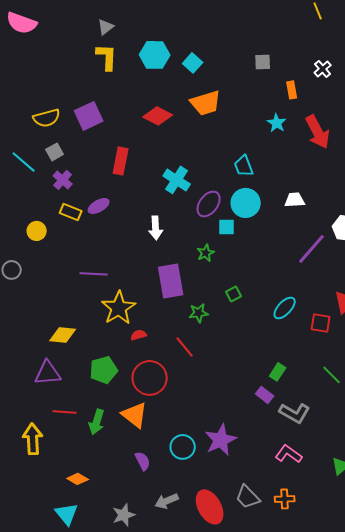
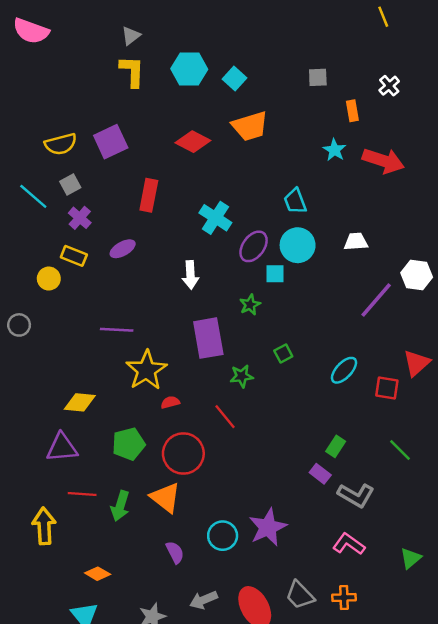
red arrow: (318, 132) -> (383, 161), turned -44
yellow rectangle: (71, 212) -> (74, 256), moved

